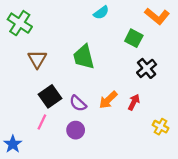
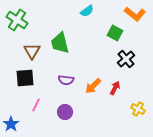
green trapezoid: (84, 57) -> (60, 43), moved
black square: (50, 96) -> (25, 78), moved, turned 30
purple semicircle: (78, 103) -> (66, 80), moved, turned -35

